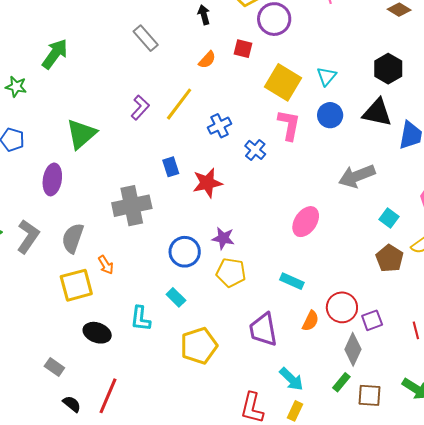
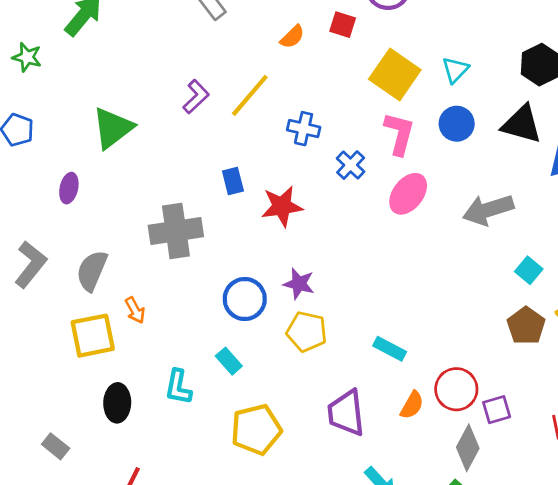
blue cross: (219, 126) -> (304, 129), turned 35
purple ellipse: (52, 179) -> (69, 188), size x0.7
pink ellipse: (306, 222) -> (408, 194), moved
black ellipse: (97, 333) -> (117, 403), turned 68

